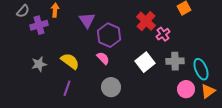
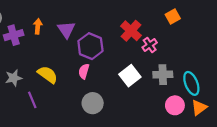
orange arrow: (55, 10) -> (38, 26), moved
pink semicircle: (103, 58) -> (84, 71), turned -120
purple line: (67, 88) -> (32, 100), moved, turned -42

